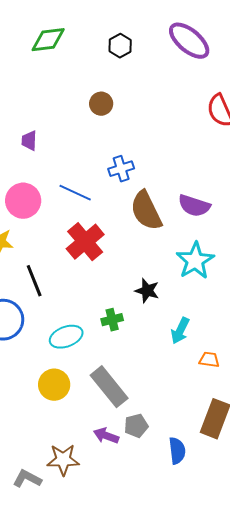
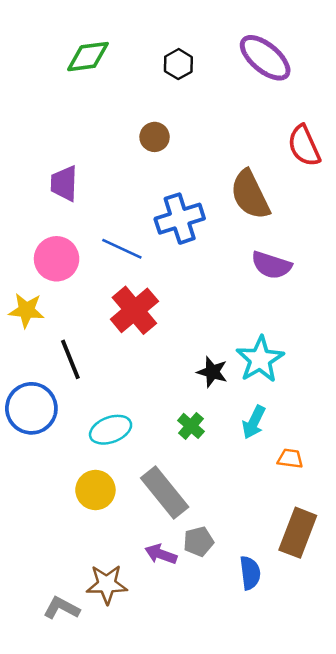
purple trapezoid: (29, 141) -> (64, 183), size x1.4
blue cross: (121, 169) -> (180, 219), size x1.5
brown semicircle: (146, 211) -> (250, 195), moved
cyan star: (195, 261) -> (260, 359), moved
green cross: (112, 320) -> (191, 426), moved, turned -35

